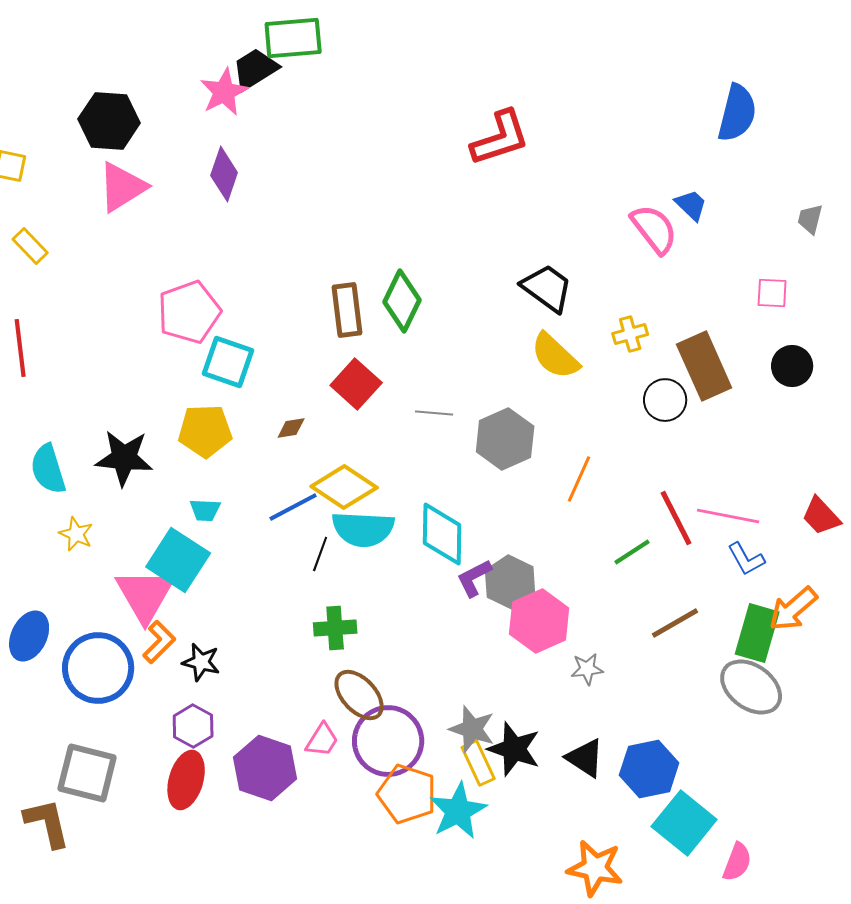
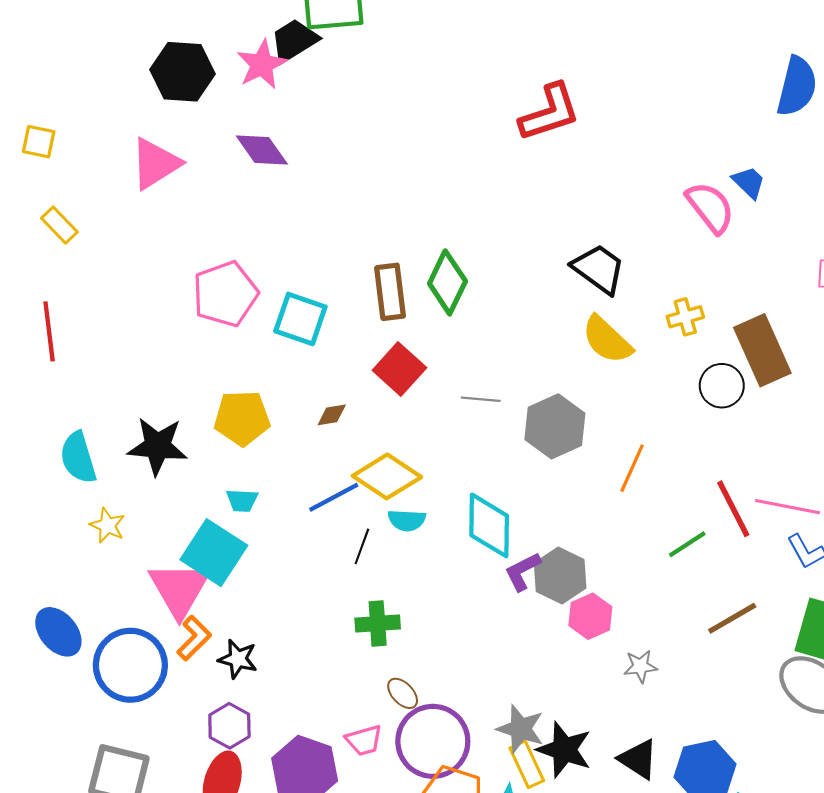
black hexagon: (109, 121) -> (183, 72), moved
purple diamond: (224, 174) -> (262, 150), turned -54
cyan square: (228, 362) -> (300, 319), moved
cyan semicircle: (363, 529) -> (407, 520), size x0.6
pink hexagon: (539, 621) -> (590, 616), size x0.7
blue ellipse: (29, 636) -> (58, 632), turned -66
brown ellipse: (359, 695) -> (403, 693), size x0.6
pink trapezoid: (322, 740) -> (364, 740), turned 42

